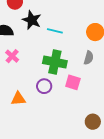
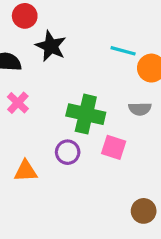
cyan line: (55, 31) -> (123, 51), moved
gray semicircle: (89, 58) -> (140, 109), turned 72

